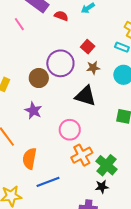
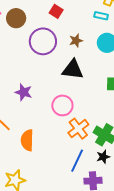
red square: (88, 47) -> (56, 11), moved
brown circle: (39, 78) -> (16, 18), moved
blue line: (48, 182) -> (77, 161), moved, turned -35

